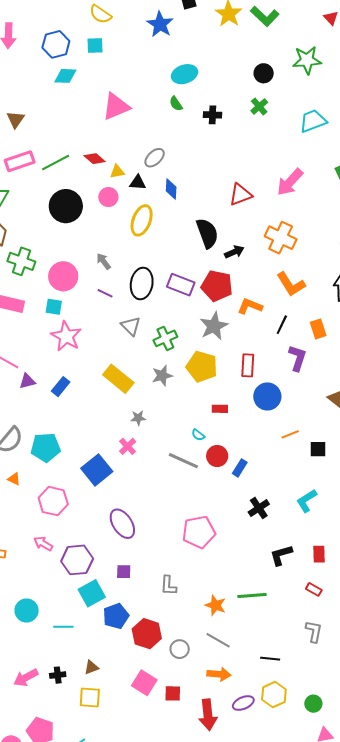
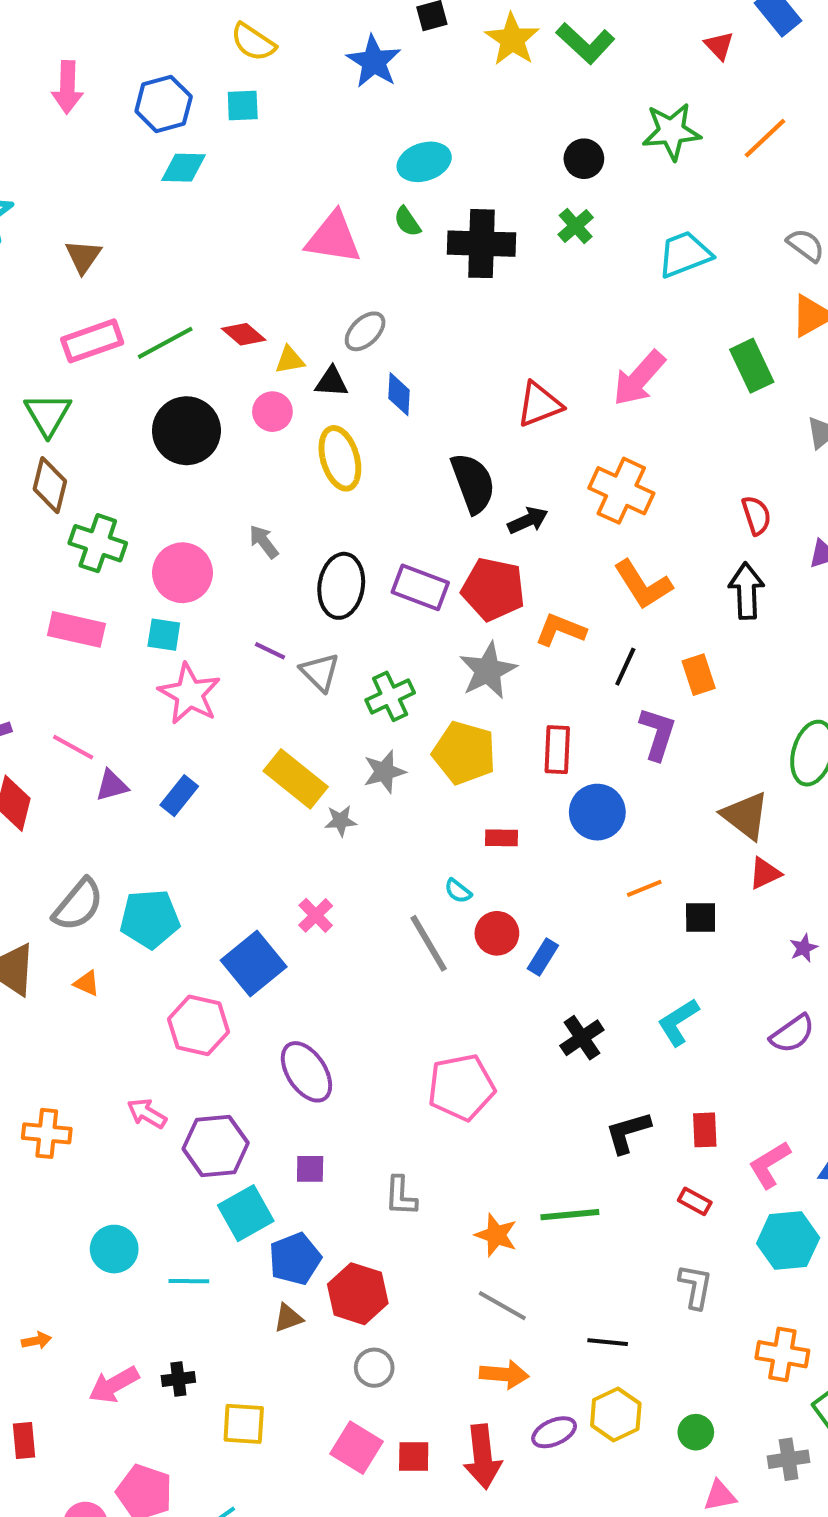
pink triangle: (116, 107) -> (333, 238), moved, turned 32
black cross: (213, 115) -> (481, 244), size x1.8
yellow ellipse: (142, 220) -> (340, 458), turned -36
purple line: (105, 293) -> (270, 651), moved
gray star: (138, 418) -> (341, 821), moved
gray line: (183, 461) -> (429, 943), turned 36
pink hexagon: (53, 501) -> (198, 1025), moved
gray circle: (180, 649) -> (374, 1368), moved
brown triangle: (91, 667) -> (288, 1318), moved
pink square: (144, 683) -> (356, 1448), moved
red square: (173, 693) -> (414, 1457), moved

